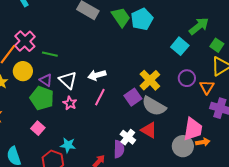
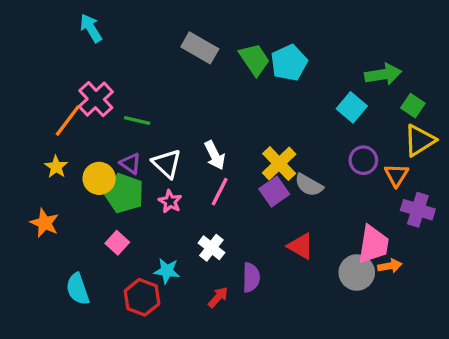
green arrow: (199, 26) -> (383, 74), turned 30
yellow circle: (23, 71) -> (99, 178), moved
white arrow: (97, 75) -> (215, 155), turned -102
yellow cross: (150, 80) -> (279, 164), moved
gray semicircle: (154, 106) -> (309, 185), moved, size x0.7
white cross: (128, 137) -> (211, 248), moved

